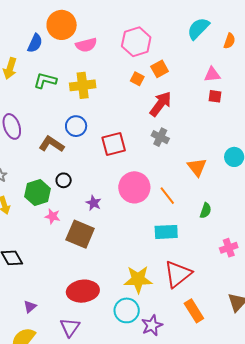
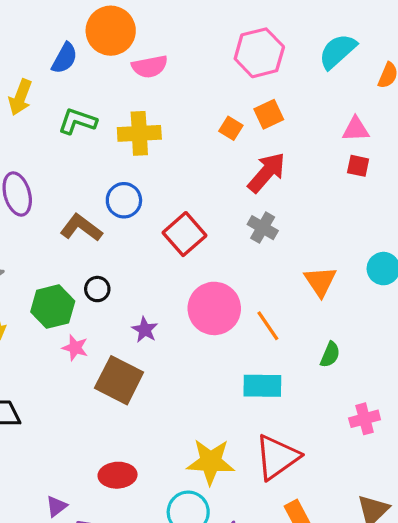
pink hexagon: (136, 42) -> (259, 53), moved
red square: (114, 144) -> (185, 234), turned -30
red ellipse: (83, 291) -> (118, 475), size x0.7
purple triangle: (30, 307) -> (57, 506), moved

